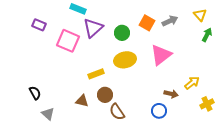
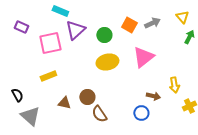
pink square: (68, 41) -> (50, 43), turned -35
yellow rectangle: (96, 74) -> (48, 76), moved
yellow arrow: (192, 83) -> (174, 85), turned 119
gray triangle: (48, 114) -> (30, 116), size x1.5

